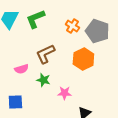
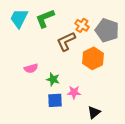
brown L-shape: (45, 54) -> (66, 41), moved
blue square: (15, 102) -> (55, 100), moved

